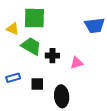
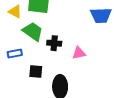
blue rectangle: (13, 78) -> (15, 54), moved

